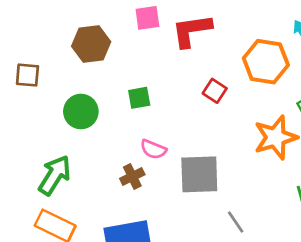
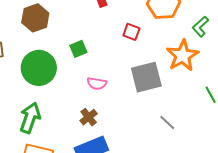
green circle: (81, 112) -> (39, 68), size x1.4
gray square: (199, 174) -> (146, 77), moved
brown cross: (132, 177) -> (89, 117), moved

